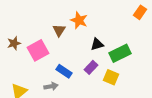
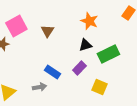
orange star: (79, 20) -> (89, 21), moved
pink square: (38, 50) -> (16, 26), moved
yellow square: (111, 77) -> (99, 87), moved

